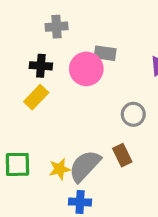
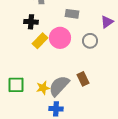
pink circle: (86, 69) -> (60, 38), moved
yellow rectangle: (36, 97) -> (40, 41), moved
gray circle: (133, 114) -> (90, 41), moved

